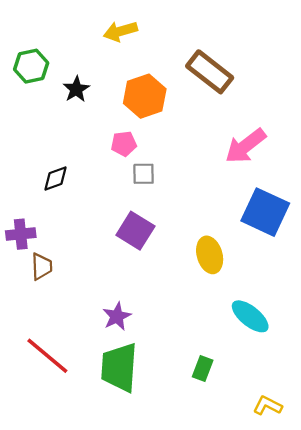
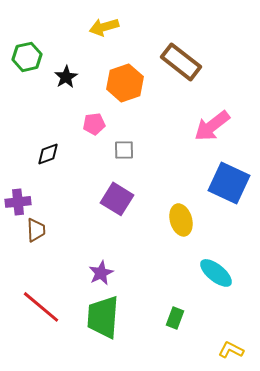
pink pentagon: (124, 144) -> (94, 124), moved

